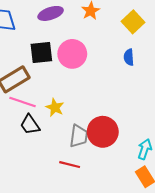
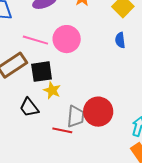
black square: (41, 52) -> (42, 72), moved
pink line: (23, 102) -> (35, 40), moved
red line: (70, 165) -> (62, 130), moved

